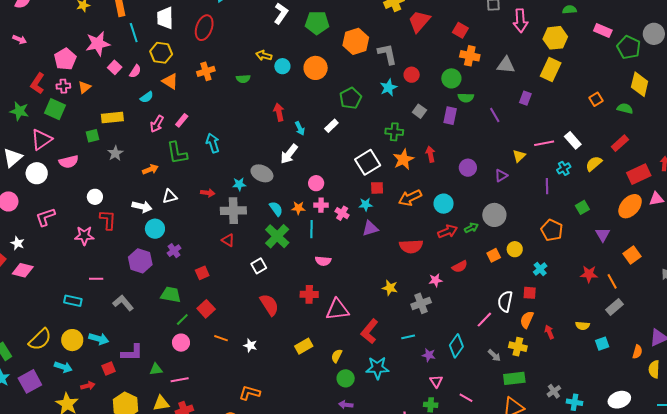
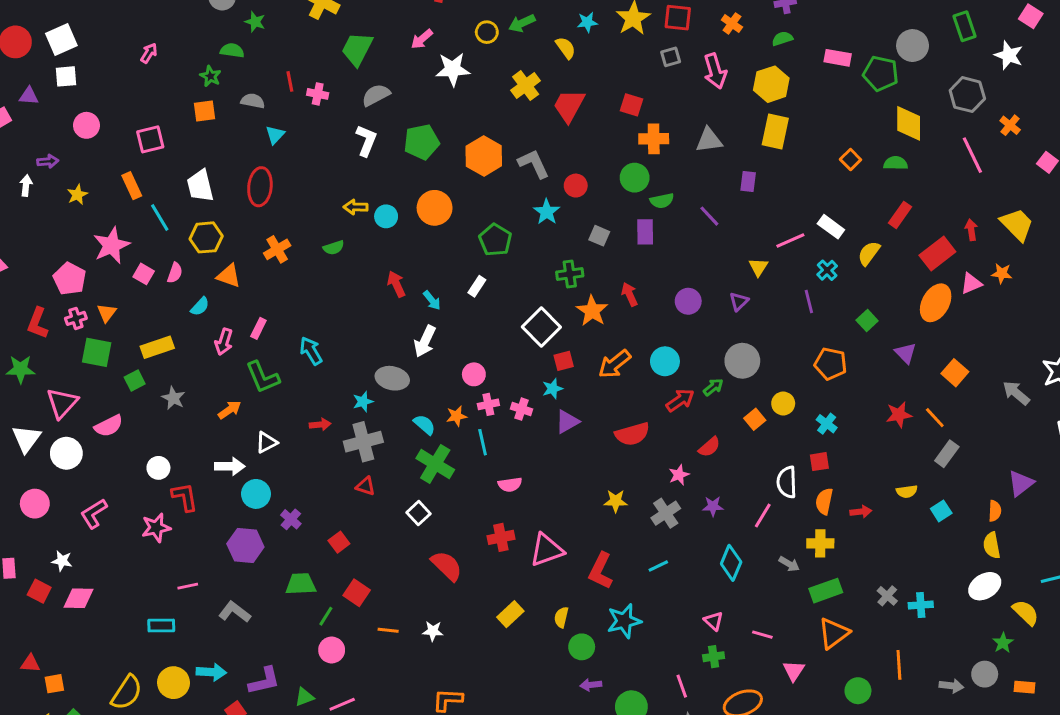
green square: (55, 109) -> (97, 352), moved
red arrow: (549, 332) -> (861, 512), turned 120
purple star: (429, 355) -> (713, 506), moved
yellow semicircle: (654, 369) -> (992, 545), moved

